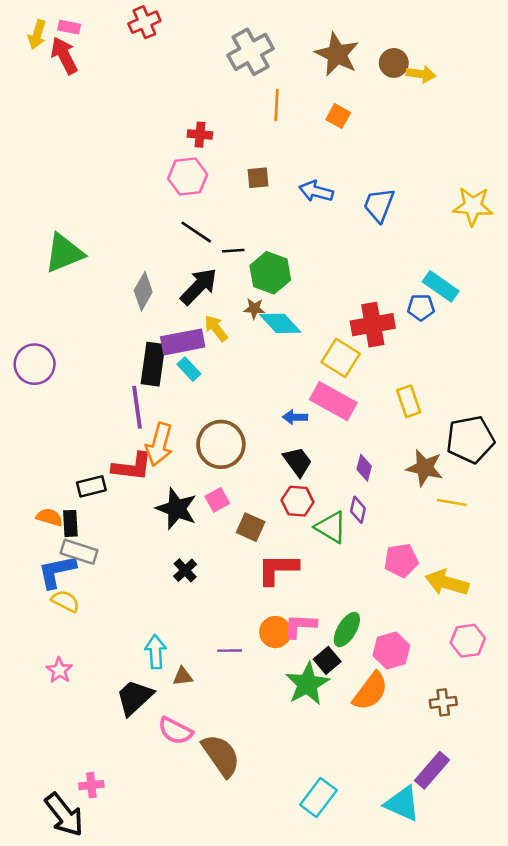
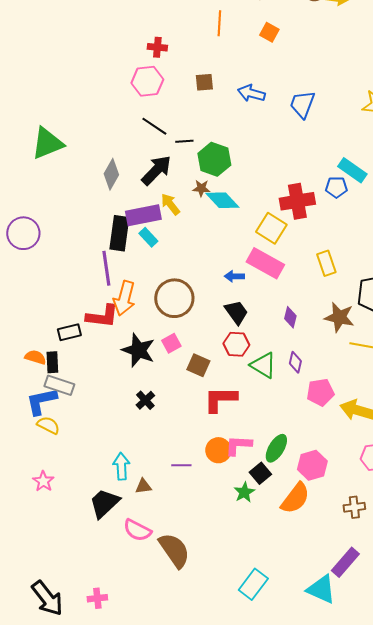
purple diamond: (358, 510) -> (295, 362), moved
green star: (307, 684) -> (244, 492), size x0.6
pink cross: (91, 785) -> (97, 598), moved

